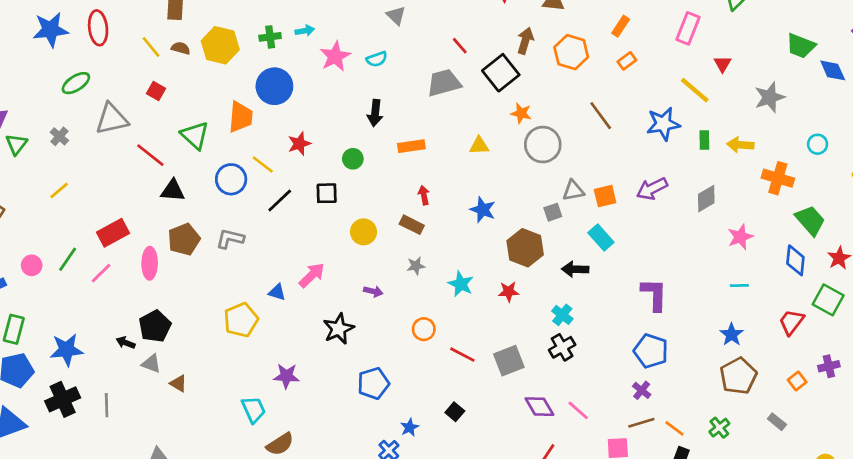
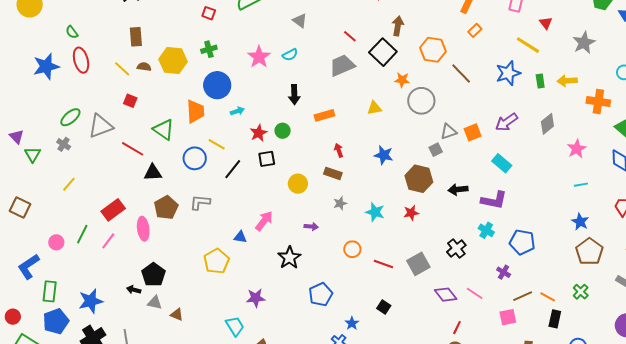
cyan arrow: (305, 31) -> (237, 111), moved
orange hexagon: (571, 52) -> (433, 50), moved
green ellipse: (76, 83) -> (70, 117), moved
red star: (299, 144) -> (259, 133), moved
cyan rectangle: (601, 237) -> (502, 163), moved
purple L-shape: (654, 295) -> (494, 200), moved, turned 108
cyan cross: (562, 315) -> (486, 230), moved
purple cross: (642, 390) -> (504, 272), moved

